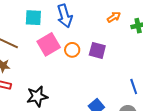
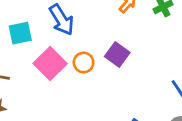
purple square: (97, 50) -> (117, 55), turned 36

